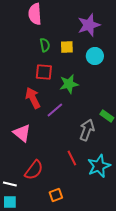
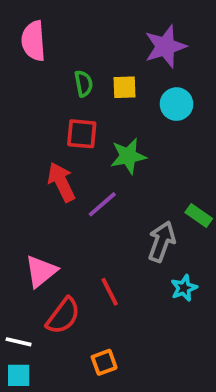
pink semicircle: (35, 14) -> (33, 41), moved
pink triangle: (22, 133) -> (41, 271), moved, turned 42
red line: (72, 158) -> (110, 292), moved
cyan star: (99, 166) -> (184, 288), moved, size x0.6

